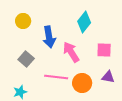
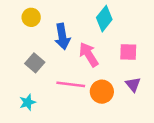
purple triangle: (108, 77) -> (133, 84), turned 40

